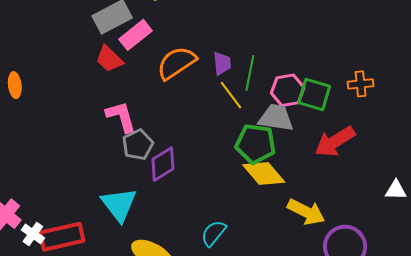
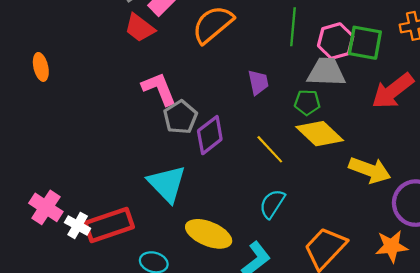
purple trapezoid: (222, 63) -> (258, 82), moved
yellow line: (231, 95) -> (270, 149), moved
green pentagon: (255, 144) -> (307, 102), size x0.6

